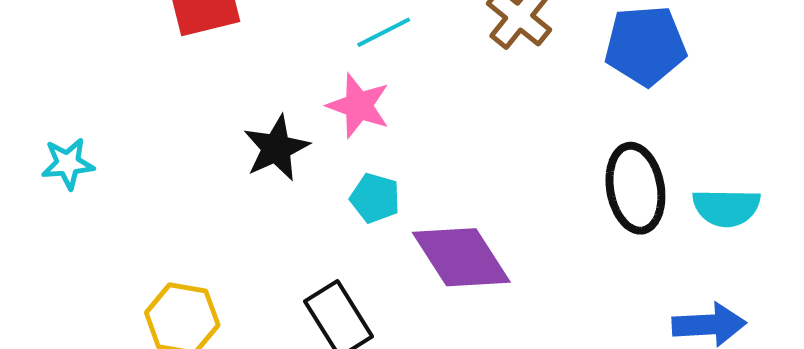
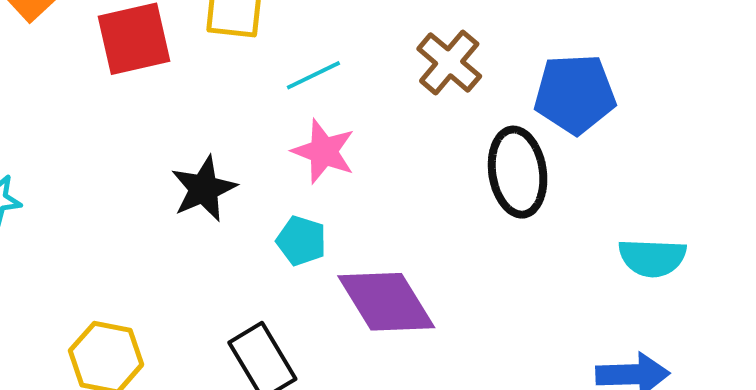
pink star: (359, 106) -> (324, 151), moved
black ellipse: (635, 188) -> (518, 172), moved

